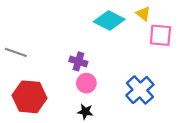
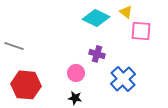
purple cross: (78, 61) -> (97, 54), moved

